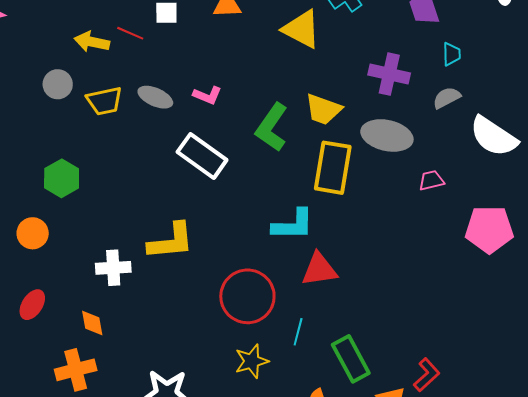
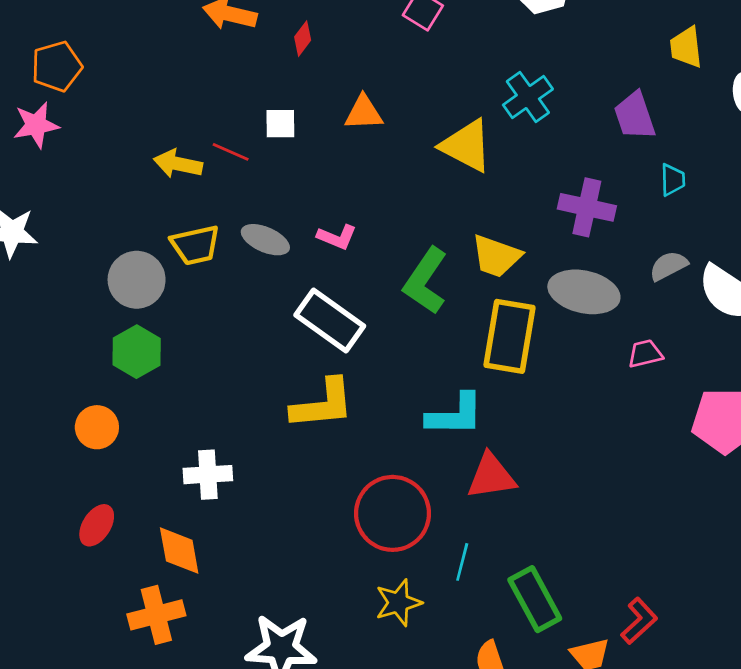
gray circle: (58, 84) -> (137, 280), moved, size x1.4
gray semicircle: (447, 98) -> (668, 266), moved
yellow L-shape: (171, 241) -> (323, 404), moved
orange diamond: (92, 323) -> (179, 551), size x1.4

